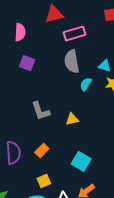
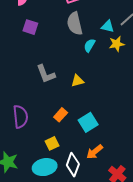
orange rectangle: (42, 150) -> (61, 115), moved
cyan square: (81, 161) -> (88, 122), turned 30

